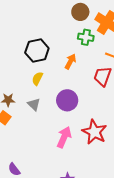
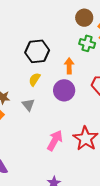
orange arrow: (70, 61) -> (69, 66), turned -35
purple circle: (67, 100) -> (64, 90), moved

